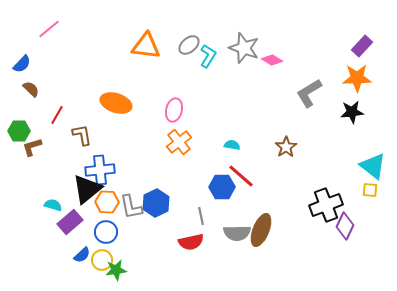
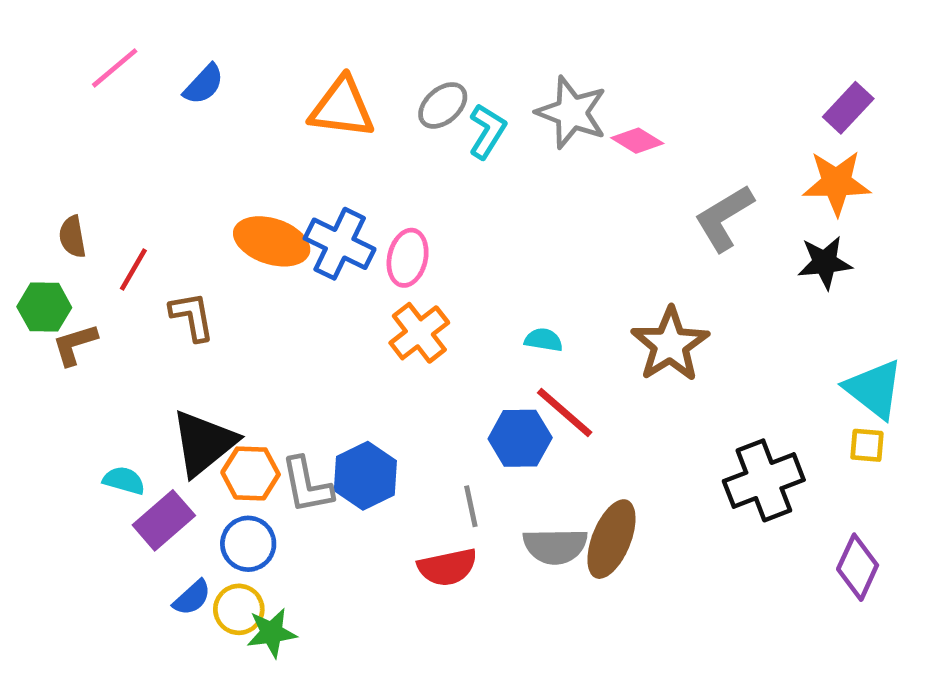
blue semicircle: (22, 64) -> (204, 84), moved
brown semicircle: (31, 89) -> (72, 237), moved, turned -144
brown star: (286, 147) -> (670, 345), size x1.5
blue cross: (100, 170) -> (340, 244), moved, turned 32
purple diamond: (345, 226) -> (858, 567), moved

